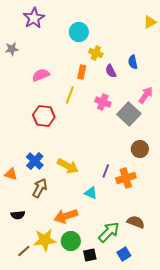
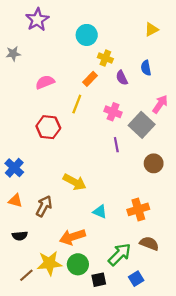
yellow triangle: (150, 22) -> (151, 29), moved
orange rectangle: (82, 72) -> (90, 79), turned 32
blue cross: (35, 161) -> (14, 168), moved
purple line: (106, 171) -> (116, 145), moved, turned -32
orange triangle: (11, 174) -> (15, 201), moved
orange cross: (126, 178) -> (138, 209), moved

